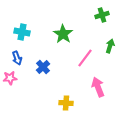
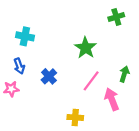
green star: (63, 34) -> (85, 48), moved
green arrow: (110, 46) -> (124, 74), moved
pink line: (85, 58) -> (91, 81), moved

